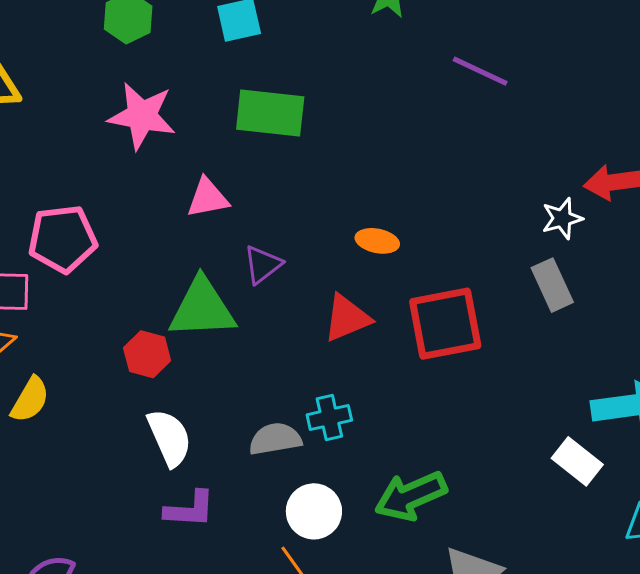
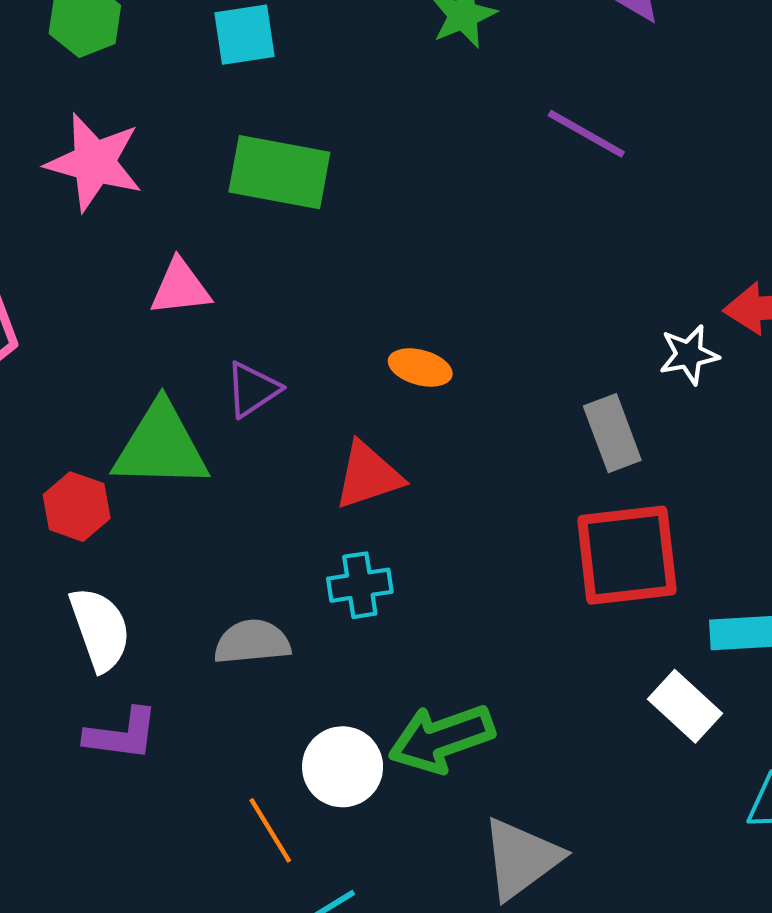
gray rectangle: (552, 285) -> (612, 433), moved
red square: (445, 324) -> (627, 555), moved
cyan cross: (329, 417) -> (360, 585), moved
white circle: (314, 511) -> (343, 767), moved

